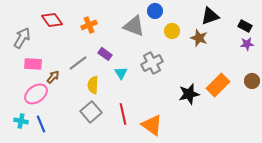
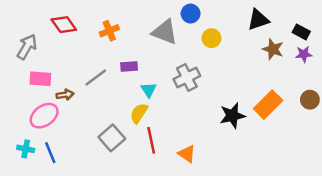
brown star: (199, 38) -> (273, 49), moved
purple rectangle: (105, 54) -> (129, 66), turned -40
brown arrow: (53, 77) -> (65, 95), turned 40
yellow semicircle: (93, 85) -> (139, 113), moved, turned 30
orange triangle: (152, 125) -> (187, 154), size x0.7

